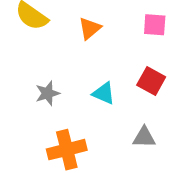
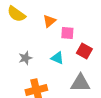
pink square: (155, 25) -> (67, 33), moved
gray triangle: (144, 137) -> (80, 83), size x1.5

